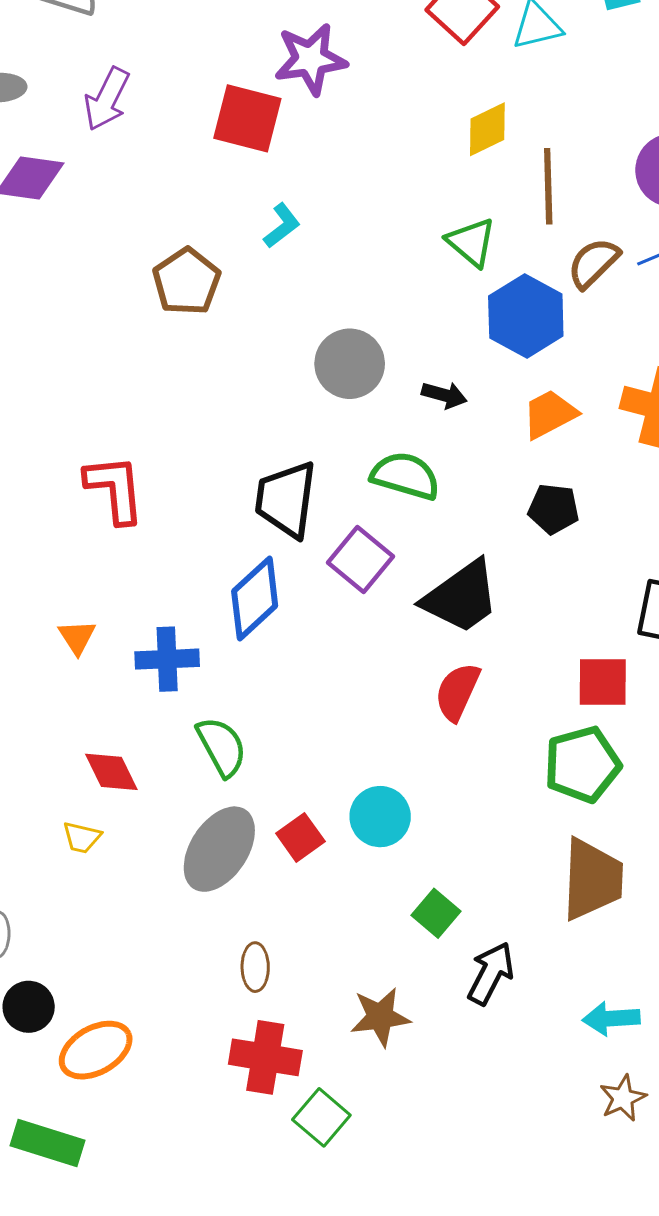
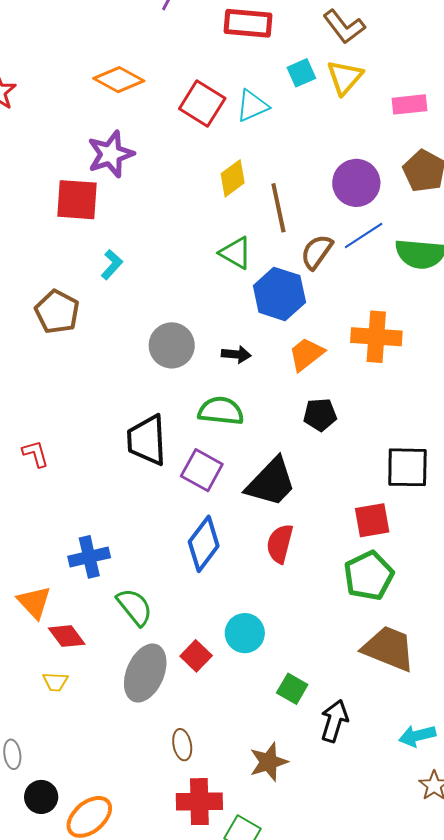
red L-shape: (115, 489) -> (35, 454), size x0.6
blue diamond: (255, 599) -> (204, 544), moved
orange triangle: (77, 637) -> (34, 602), moved, size x1.4
brown trapezoid: (592, 879) -> (389, 648), turned -60

